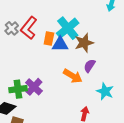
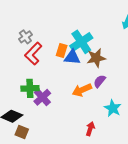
red L-shape: (29, 28) -> (33, 54), moved
orange arrow: (73, 76) -> (82, 90), turned 120
green cross: (18, 89) -> (30, 88), moved

